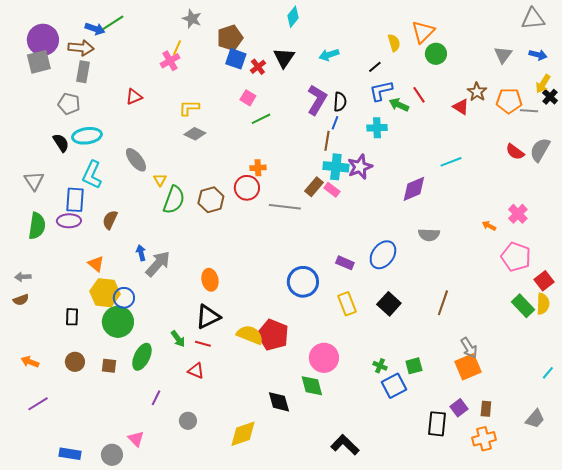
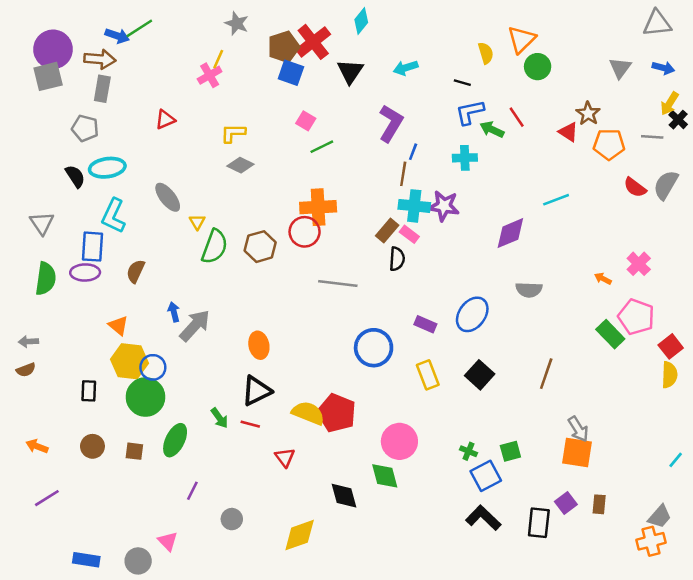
red cross: (258, 67) -> (313, 42), moved, size x1.8
black line: (375, 67) -> (462, 83), turned 56
orange pentagon: (509, 101) -> (609, 144), moved
black semicircle: (340, 102) -> (397, 259), moved
purple star: (360, 167) -> (444, 206), turned 30
orange cross: (258, 168) -> (318, 207), size x1.8
gray line: (285, 207) -> (338, 284), moved
green rectangle: (523, 306) -> (610, 334), moved
orange square: (468, 367) -> (577, 452), turned 32
red triangle: (196, 371) -> (285, 457), moved, turned 30
orange cross: (484, 439) -> (651, 541), moved
black L-shape: (345, 445) -> (483, 518), moved

